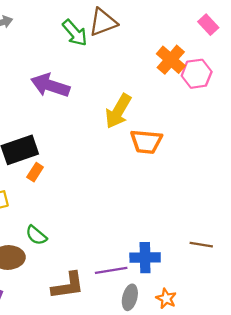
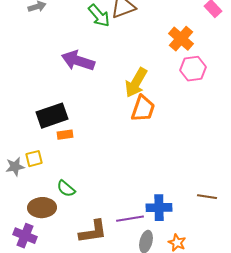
pink hexagon: (197, 74) -> (193, 69), moved
orange trapezoid: (146, 142) -> (143, 109), moved, turned -76
orange rectangle: (35, 172) -> (65, 135), turned 49

